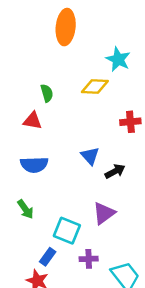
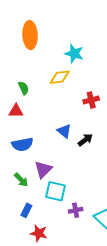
purple triangle: (104, 213) -> (43, 169), moved
blue rectangle: (48, 257) -> (26, 210), moved

